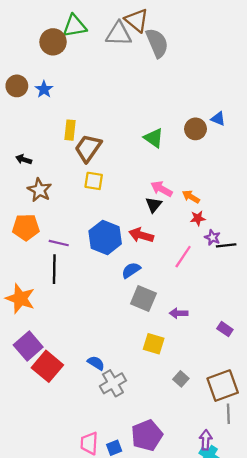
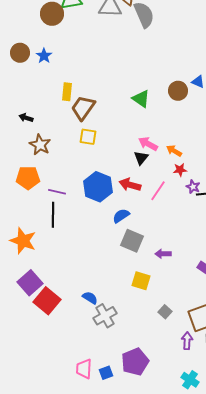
pink line: (183, 257) -> (158, 191), moved
purple arrow: (206, 440) -> (187, 341), moved

